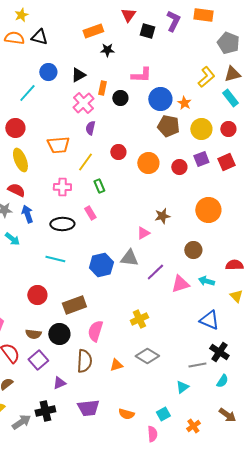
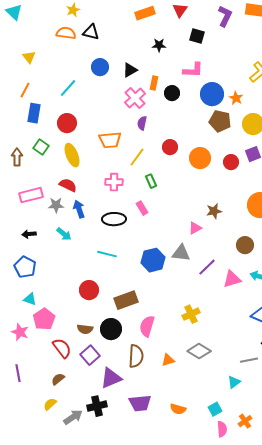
orange rectangle: (93, 31) -> (145, 13), moved
black square: (147, 31) -> (197, 36), moved
cyan line: (27, 93) -> (68, 88), moved
purple triangle: (59, 383) -> (111, 378), size x1.6
pink semicircle: (152, 434) -> (222, 429), moved

